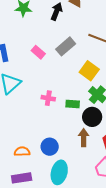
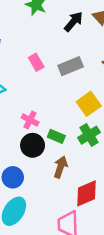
black circle: (92, 117) -> (33, 145), moved
brown arrow: (84, 138) -> (60, 167), moved

